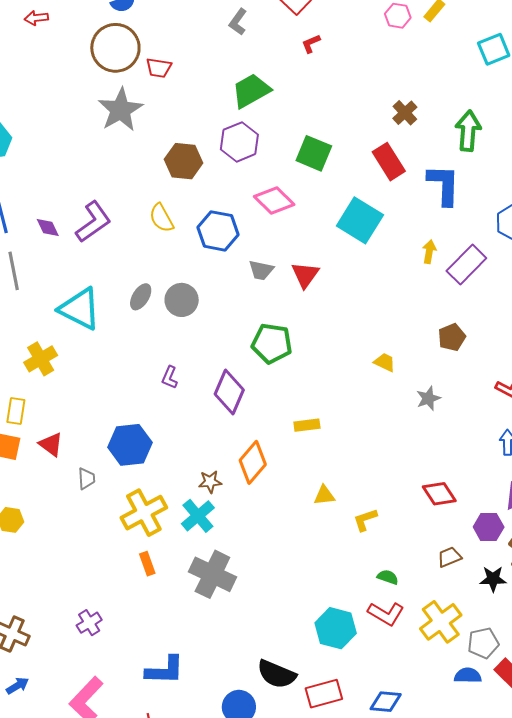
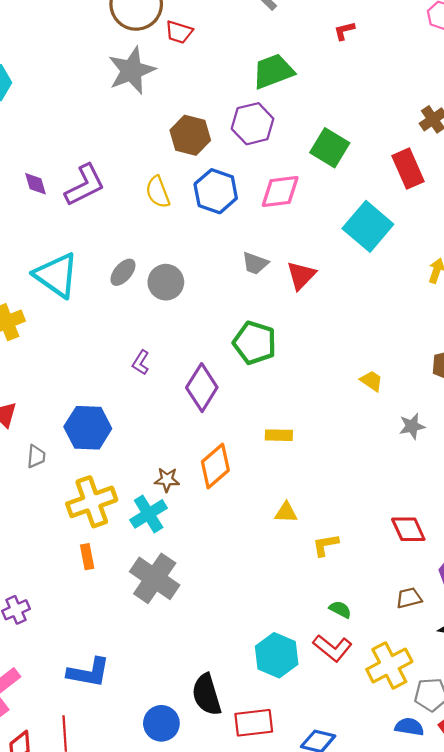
pink diamond: (274, 201) -> (280, 191), turned -60
blue hexagon: (218, 231) -> (216, 191), moved
black semicircle: (277, 674) -> (207, 695), turned 42

